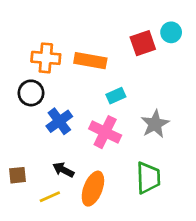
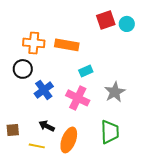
red square: (143, 43) -> (106, 20), moved
yellow line: (50, 197) -> (37, 146), turned 35

